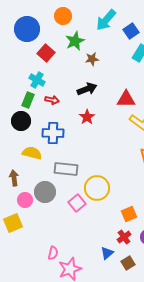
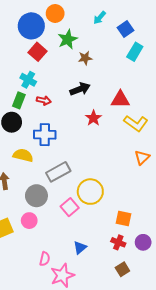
cyan arrow: (106, 20) -> (100, 18), size x0.6
blue circle: (27, 29) -> (31, 26), moved
red star: (87, 117) -> (93, 118), moved
gray rectangle: (66, 169) -> (58, 172), turned -35
pink circle: (25, 200) -> (29, 221), moved
orange square: (129, 214) -> (123, 218), turned 35
red cross: (124, 237) -> (118, 242), turned -32
blue triangle: (107, 253) -> (80, 247), moved

